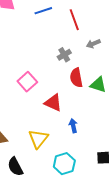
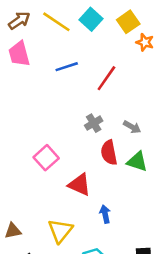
red line: (74, 20) -> (106, 78), turned 55
gray arrow: (93, 44) -> (132, 127), moved, turned -128

